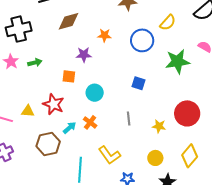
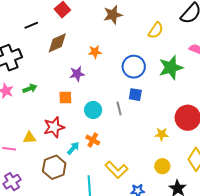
blue circle: (142, 40) -> (134, 67), moved
red star: (53, 104) -> (54, 127), turned -30
gray line: (129, 119) -> (119, 109), moved

